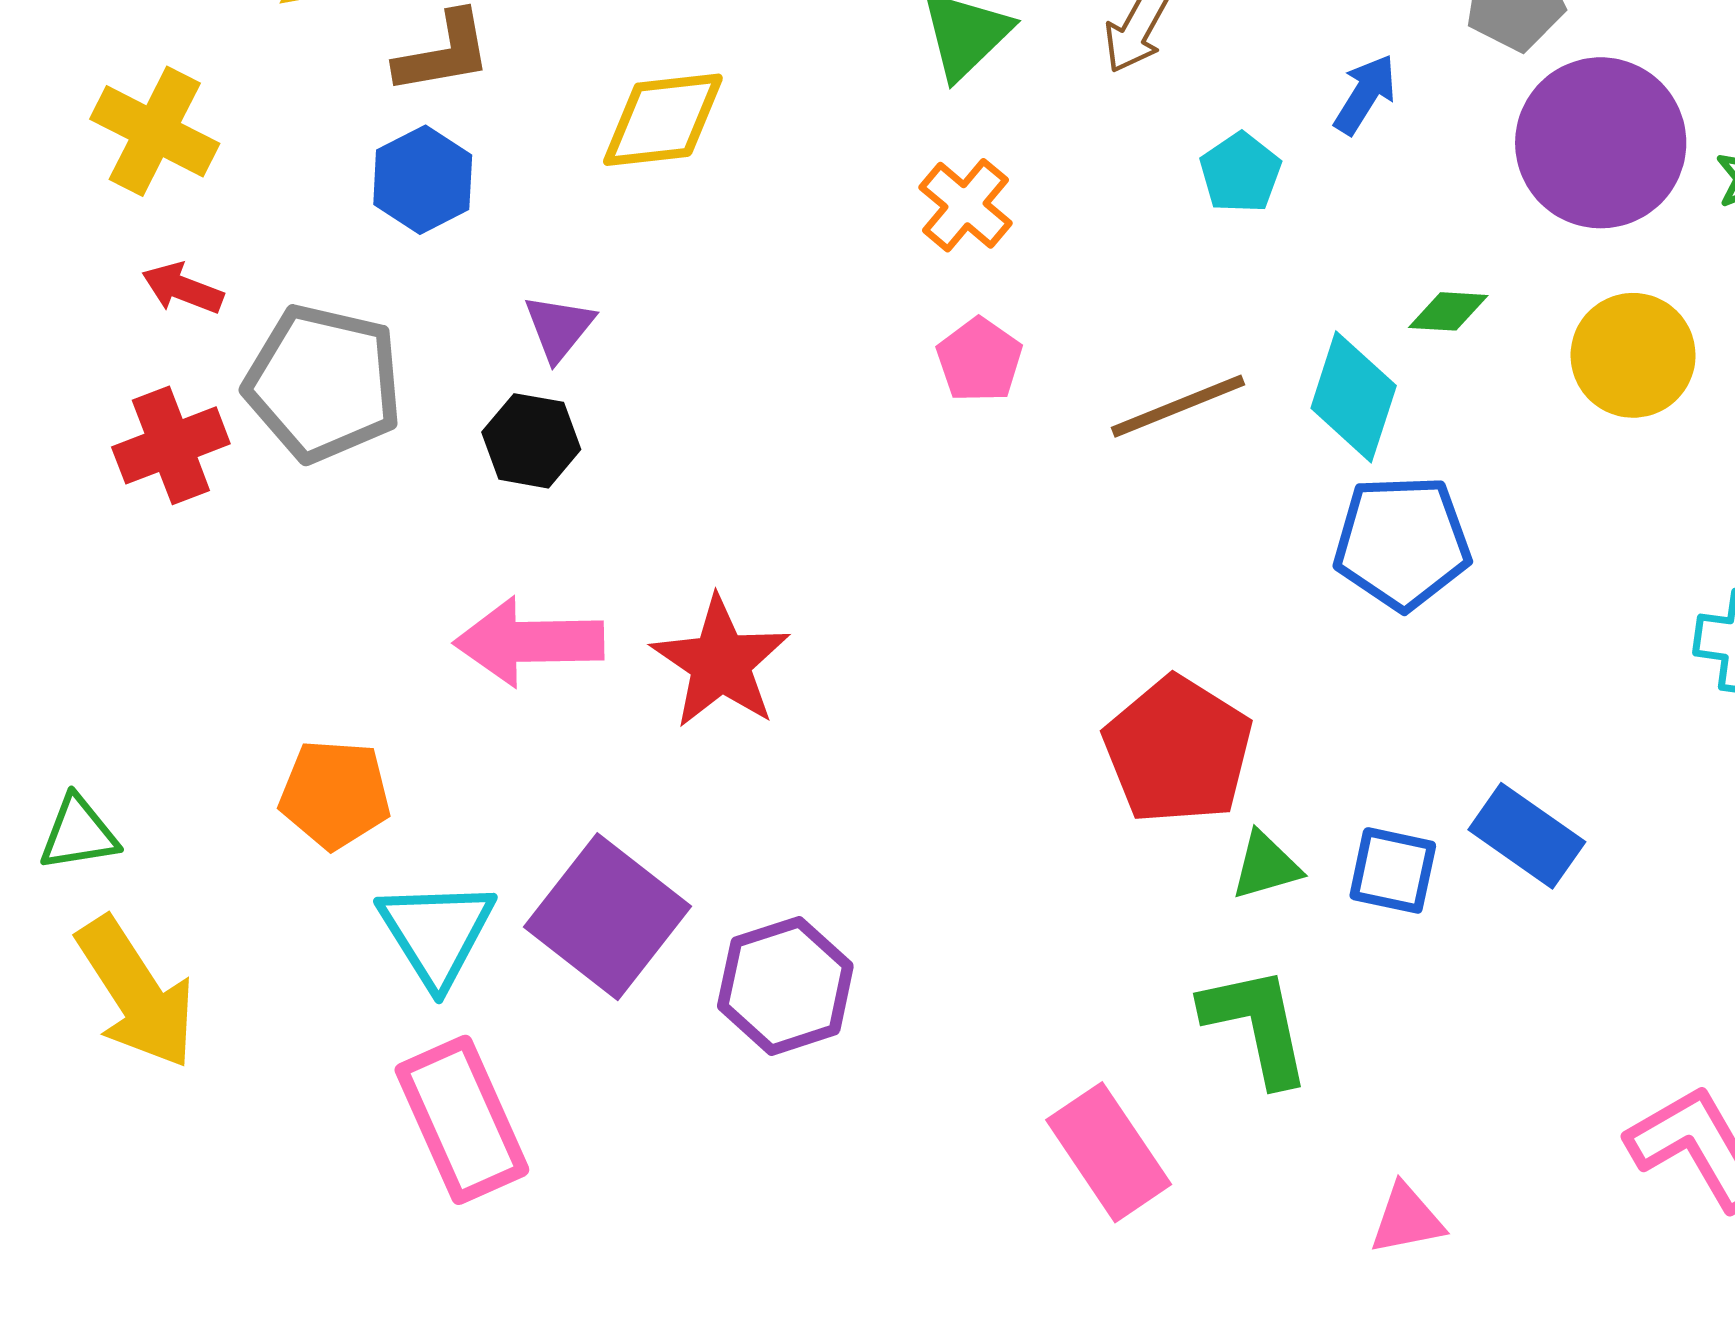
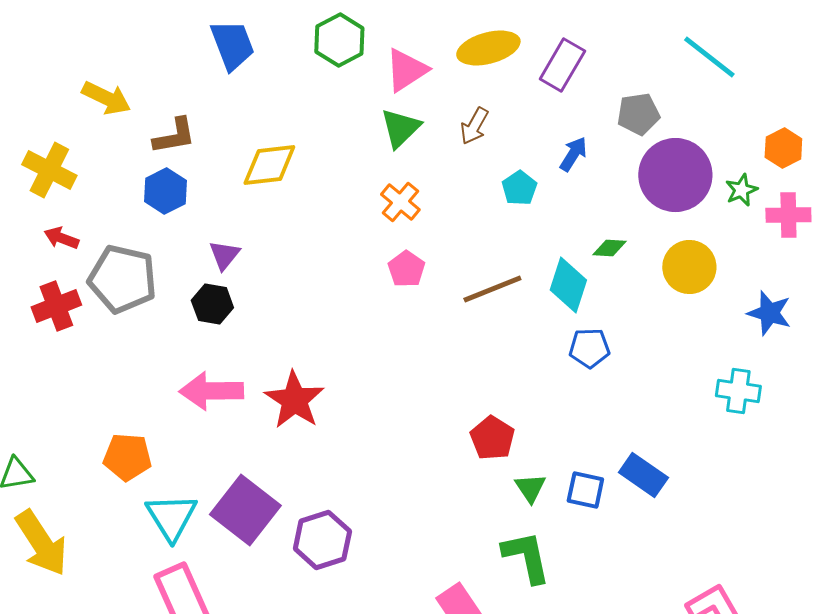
blue pentagon: (1402, 542) -> (589, 348), size x0.7
red pentagon: (1178, 750) -> (492, 438), size x0.7
green triangle: (1266, 866) -> (530, 488), turned -48

